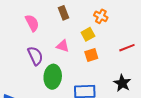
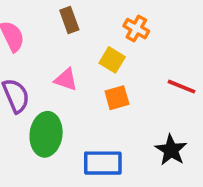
yellow square: (88, 34) -> (112, 60), turned -32
red line: (127, 48) -> (182, 87), turned 42

